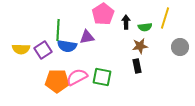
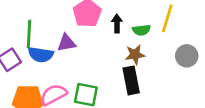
black rectangle: (137, 66) -> (131, 80), size x1.5

